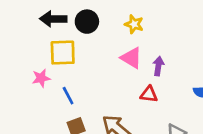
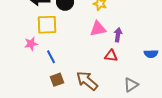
pink triangle: (131, 58) -> (98, 29), turned -42

